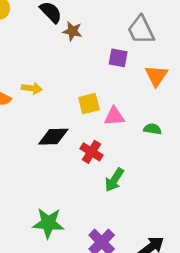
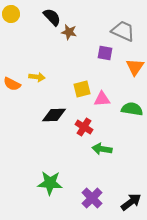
gray trapezoid: (141, 30) -> (123, 31), turned 140
green semicircle: (152, 129) -> (132, 109), size x1.5
green arrow: (114, 180) -> (102, 149), turned 66

